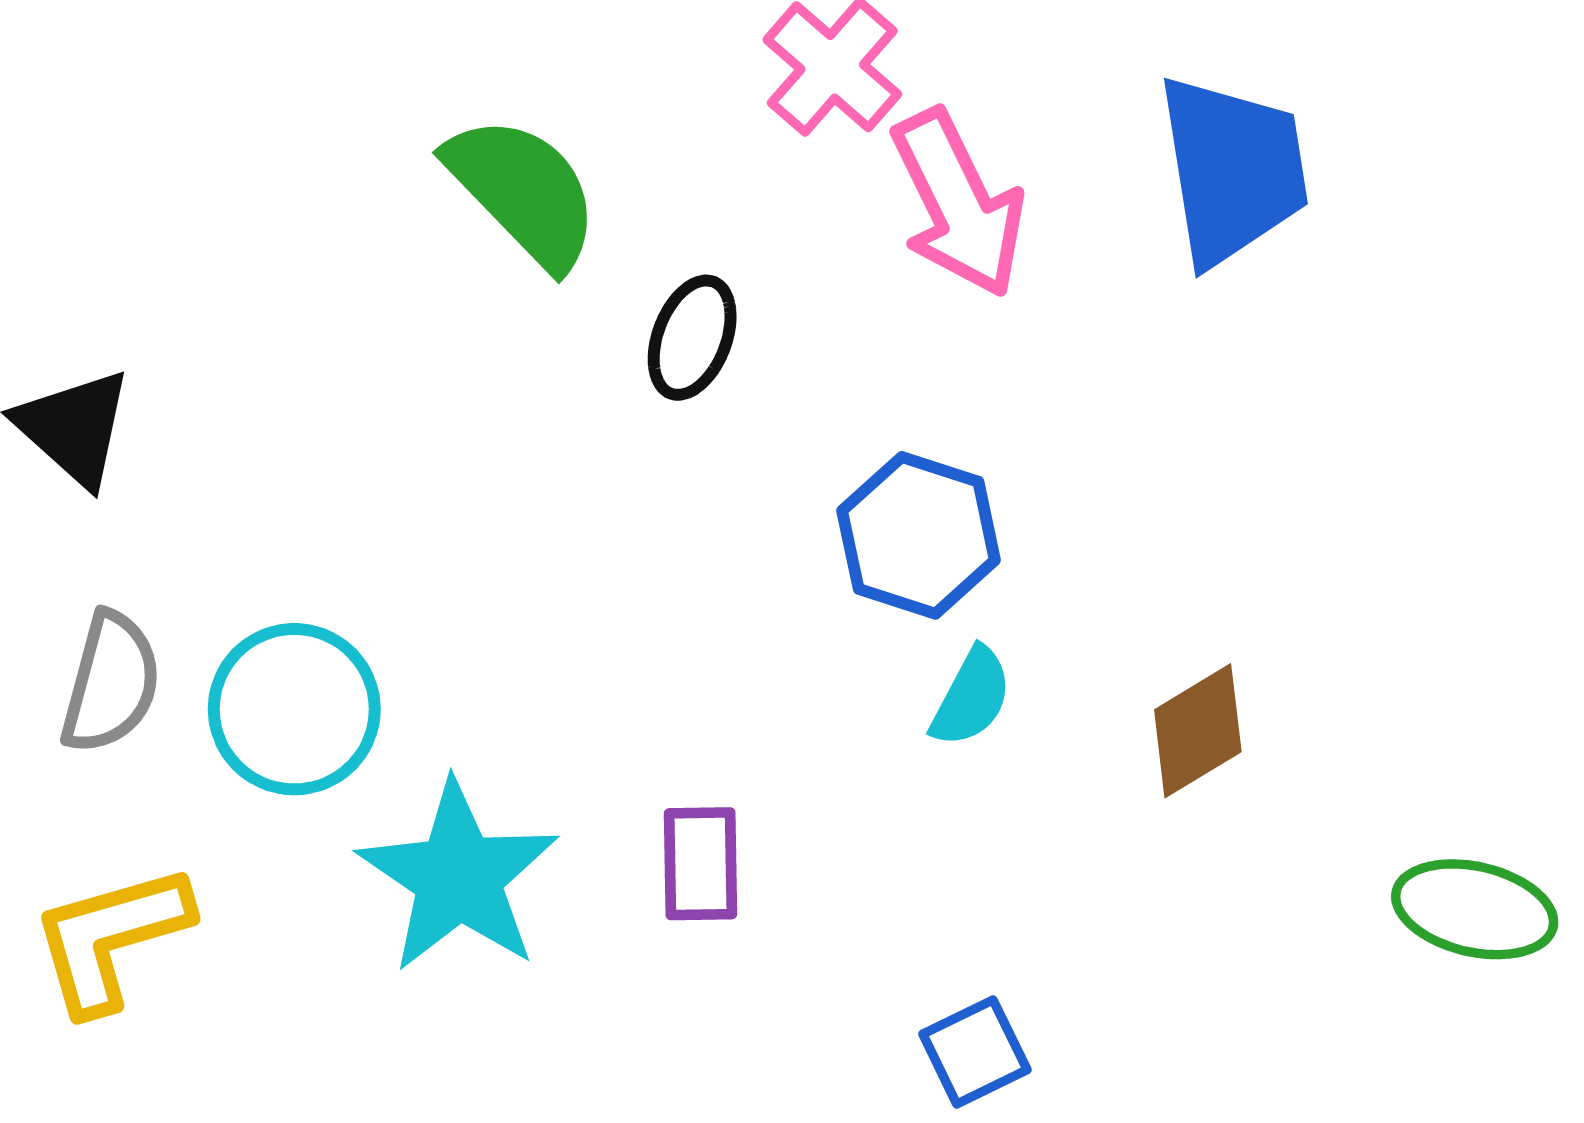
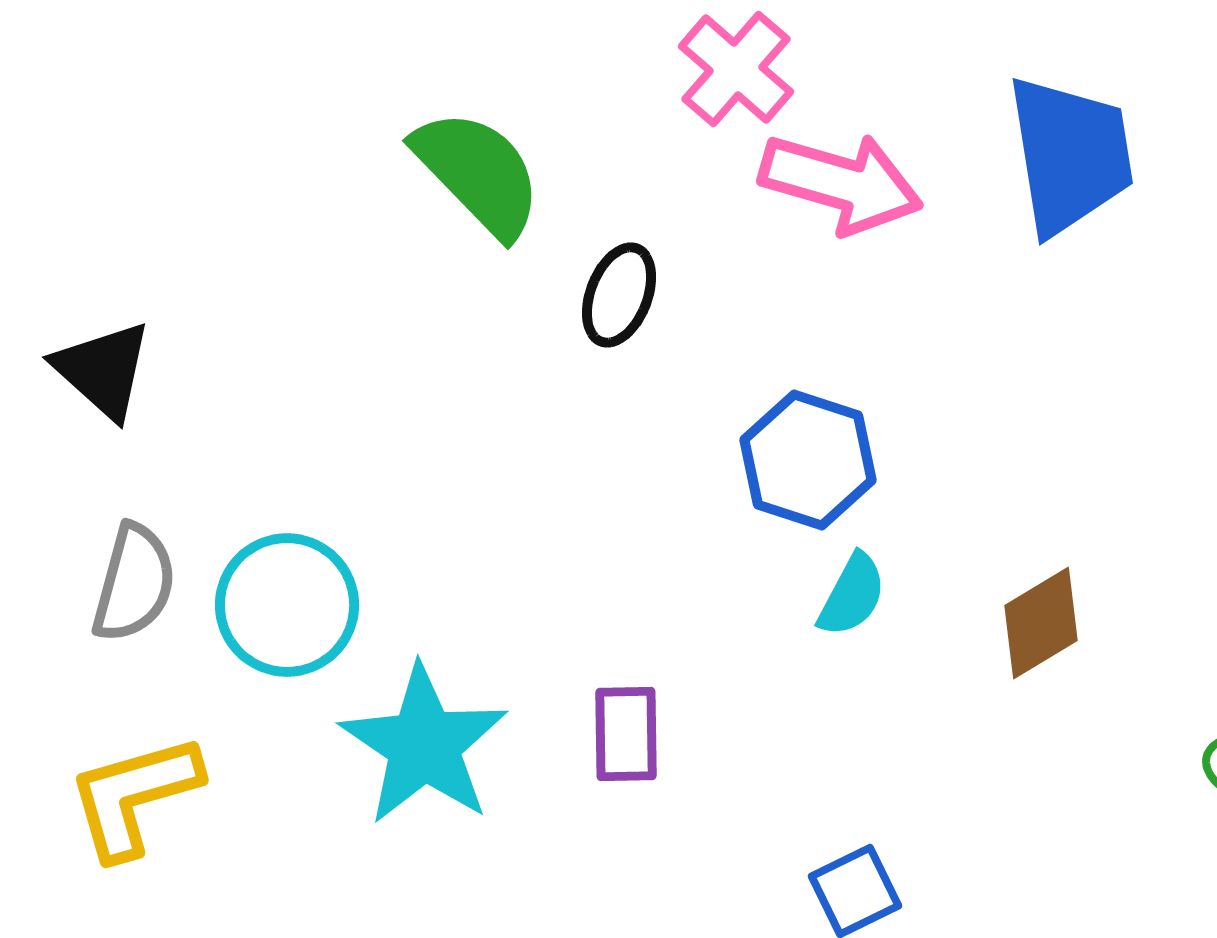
pink arrow: (958, 203) -> (841, 183), turned -48

